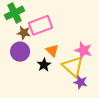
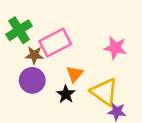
orange triangle: (52, 50) -> (75, 74), turned 32
pink star: (83, 50) -> (115, 48), moved

